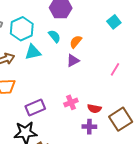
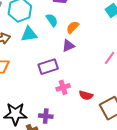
purple rectangle: (35, 108) -> (48, 67), moved
purple cross: (89, 127) -> (46, 116), moved

